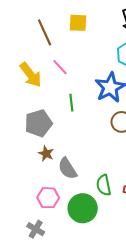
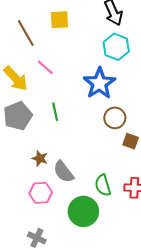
green line: (71, 103) -> (55, 112), moved
gray pentagon: (38, 123) -> (18, 116), moved
pink hexagon: (48, 198) -> (41, 193), moved

